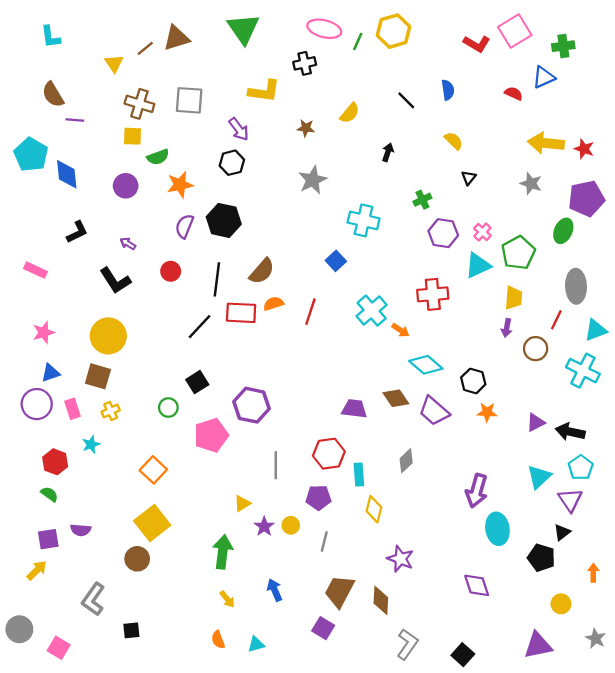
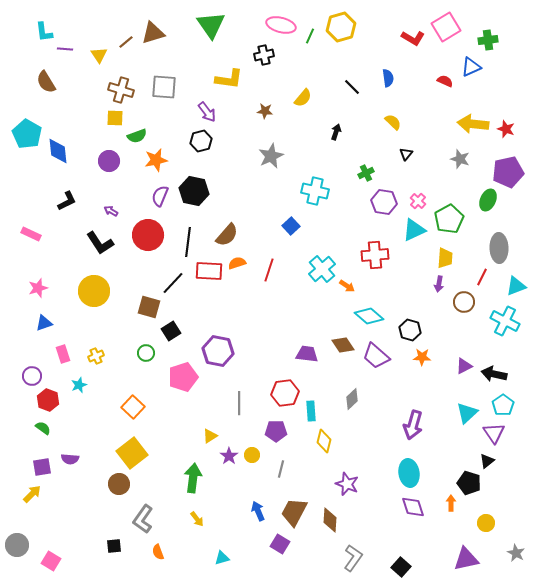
purple line: (75, 120) -> (65, 49), moved
red circle: (171, 271) -> (148, 235), size x1.8
brown square: (98, 376) -> (149, 307), moved
purple circle: (37, 404) -> (32, 376), moved, size x0.7
cyan ellipse: (497, 529) -> (409, 473), moved
orange arrow: (593, 573) -> (451, 503), moved
blue arrow: (275, 590) -> (258, 511), moved
gray L-shape: (93, 599) -> (143, 519), moved
orange semicircle: (218, 640) -> (158, 552), moved

